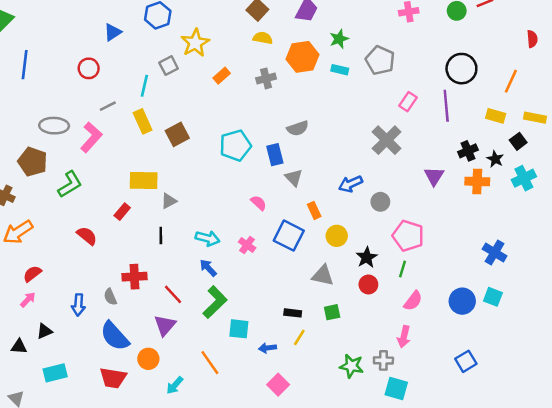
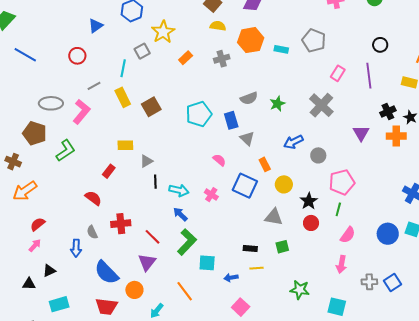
green star: (339, 39) -> (277, 104), moved
blue line: (25, 65) -> (25, 55), turned -65
black circle: (461, 69) -> (380, 45), size x0.6
yellow rectangle: (144, 180) -> (125, 145), size x0.7
red semicircle: (87, 236) -> (93, 198), moved
black line: (161, 236) -> (155, 182), moved
pink pentagon: (408, 236) -> (342, 182), turned -30
gray semicircle: (110, 297) -> (92, 232), moved
yellow line: (299, 337) -> (256, 268), turned 56
gray cross: (383, 360) -> (369, 282), moved

